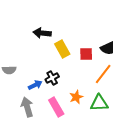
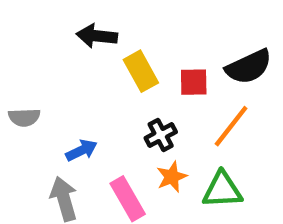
black cross: (52, 78) -> (161, 135), moved

